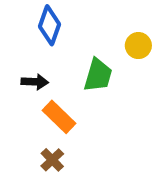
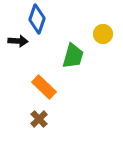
black arrow: (35, 82) -> (18, 41), moved

